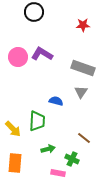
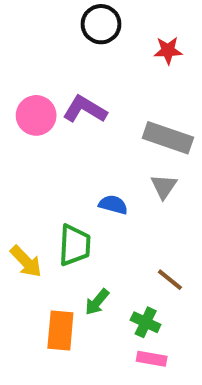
black circle: (34, 12) -> (101, 24), moved
green arrow: (48, 149) -> (97, 302), turned 144
orange rectangle: (15, 163) -> (60, 330), moved
pink rectangle: (58, 173) -> (152, 359), moved

